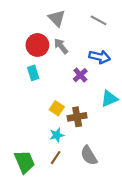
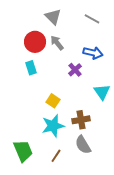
cyan triangle: (109, 99) -> (102, 92), turned -42
brown cross: (77, 117) -> (81, 120), moved
cyan star: (57, 135) -> (53, 126), size x1.6
brown line: (56, 158) -> (56, 156), moved

